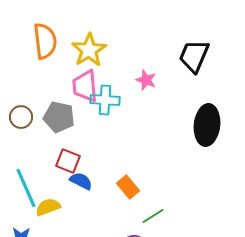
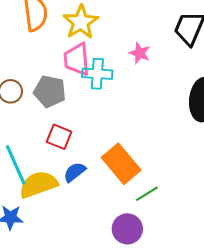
blue semicircle: (81, 181) -> (75, 172), moved, turned -65
orange rectangle: (128, 187) -> (121, 164), size x1.6
yellow semicircle: (48, 207) -> (38, 184), size x1.5

